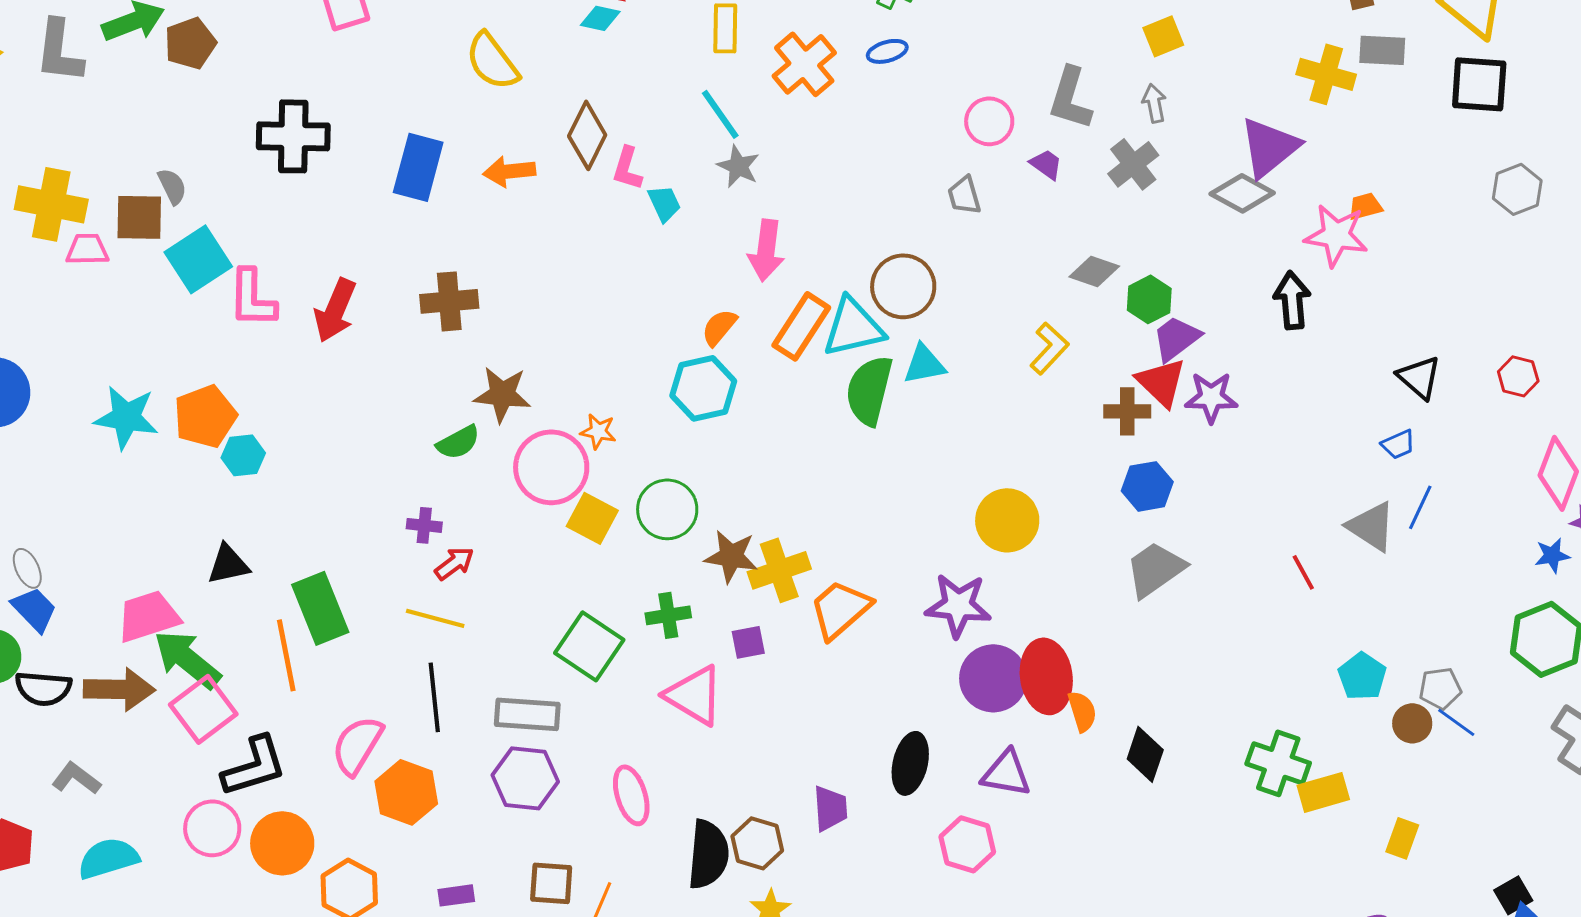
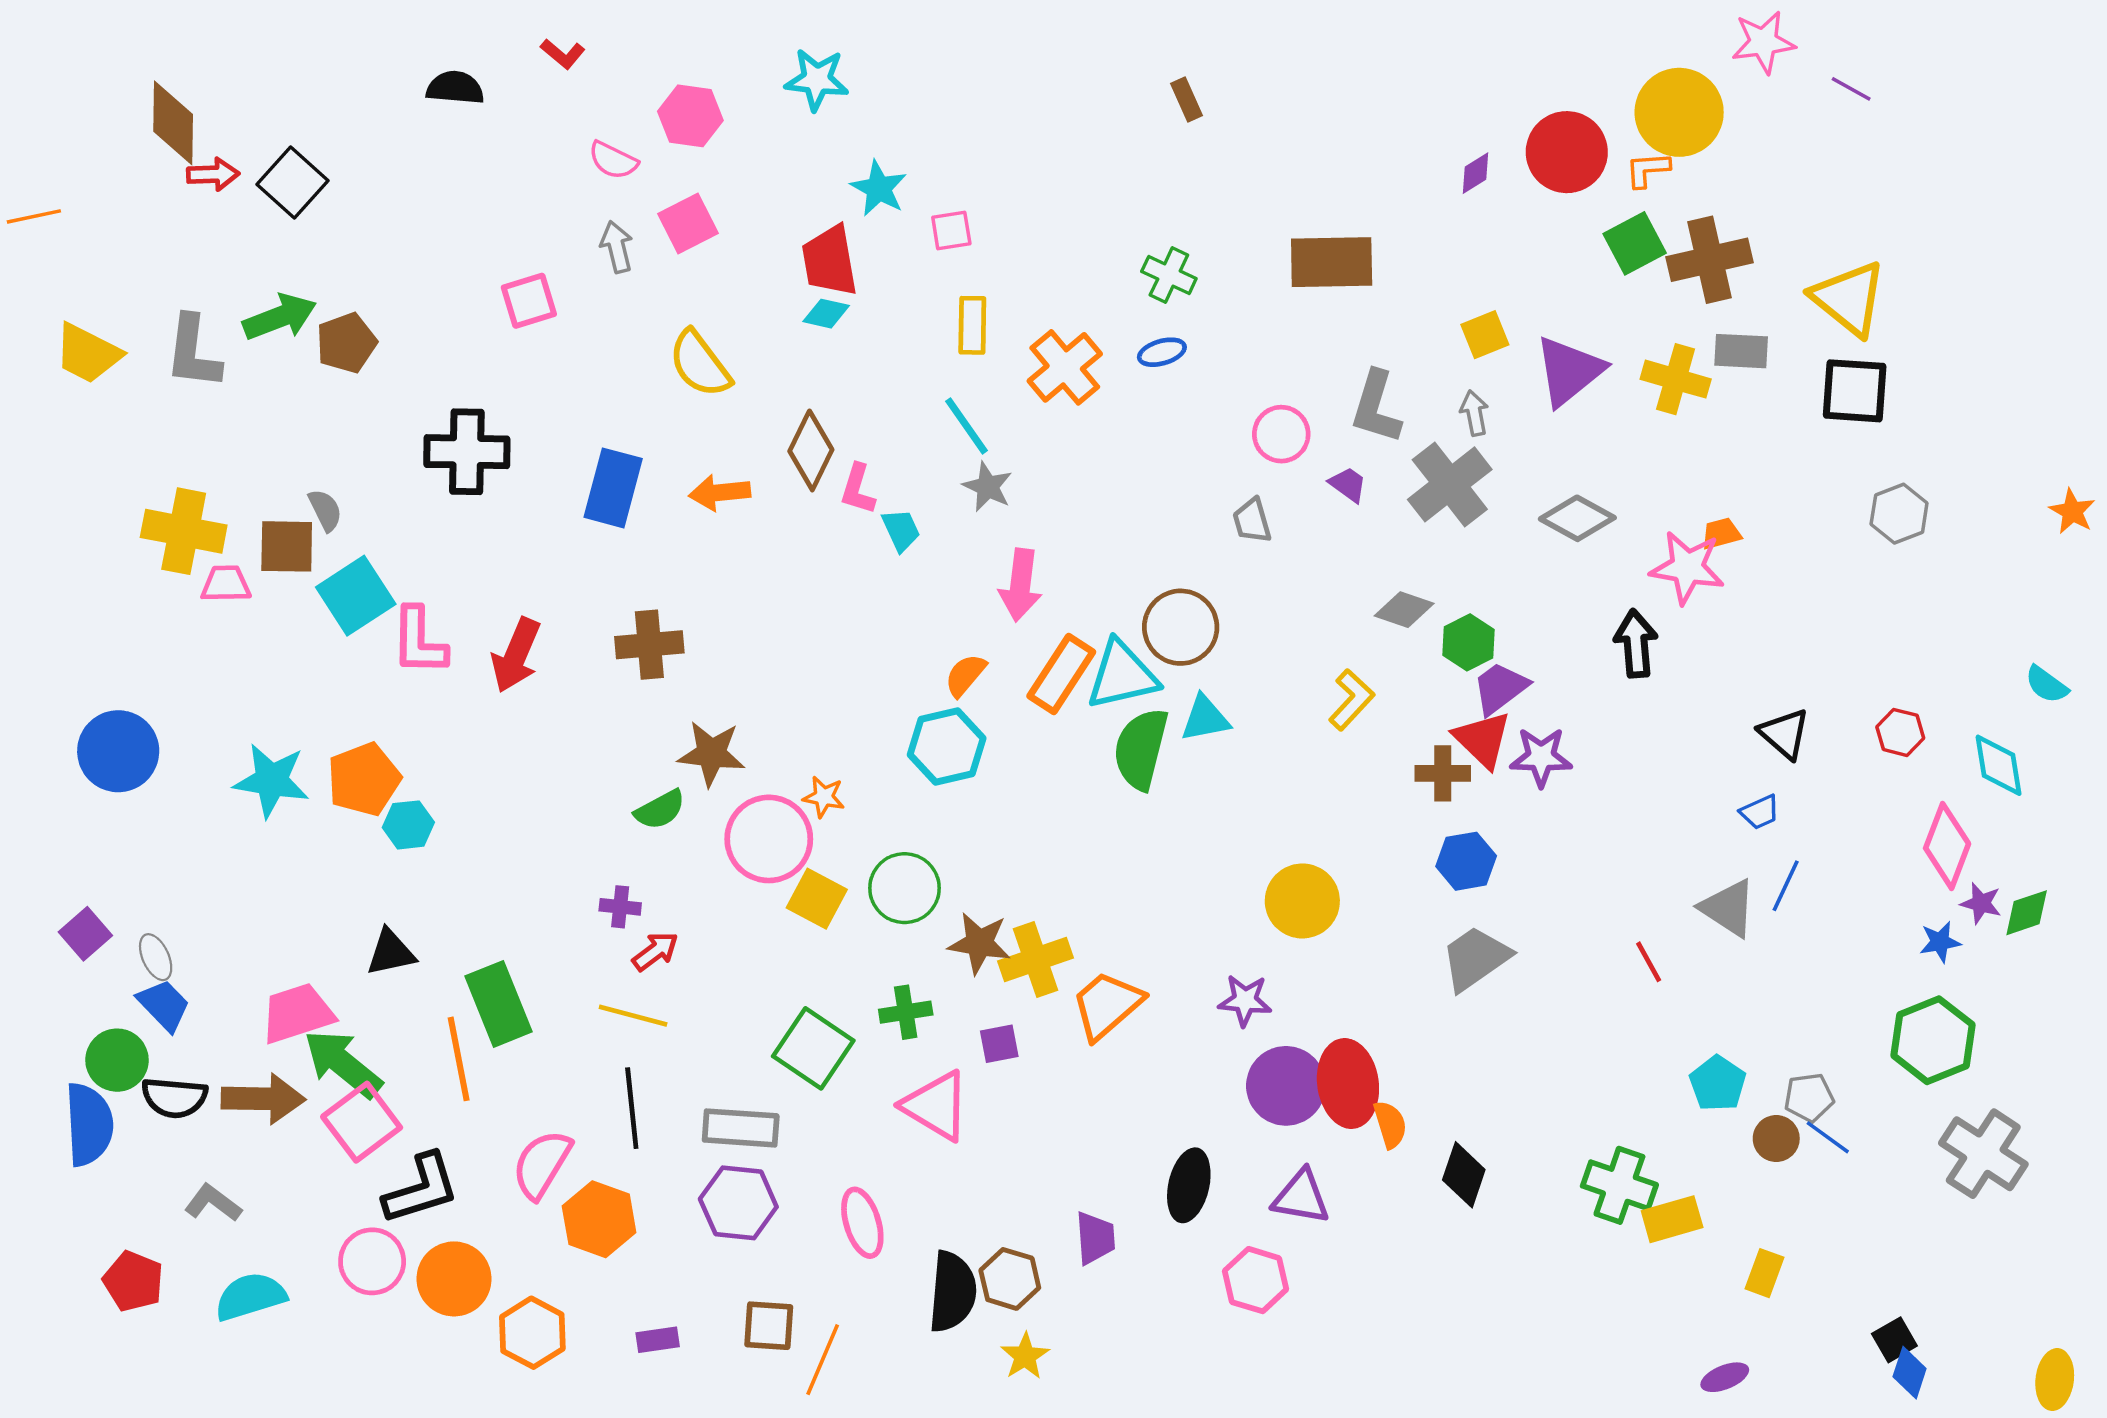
purple triangle: (1269, 147) -> (1569, 371), moved
gray cross: (1133, 164) -> (1450, 484), size x1.4
purple star: (958, 605) -> (1245, 1000), size x0.7

